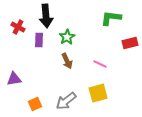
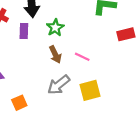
pink line: (100, 64) -> (82, 57), moved
gray arrow: (66, 101) -> (59, 85), moved

